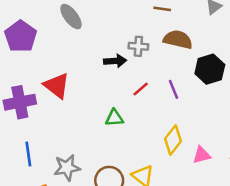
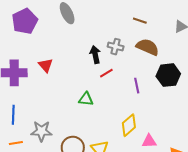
black arrow: (115, 61) -> (95, 55), turned -108
red triangle: (57, 86) -> (46, 65), size x0.7
red line: (141, 89) -> (106, 73), moved

